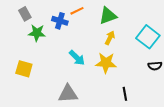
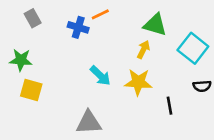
green triangle: (108, 16) -> (155, 25), moved, turned 36
green star: (37, 33) -> (21, 60), moved
black line: (125, 94) -> (169, 106), moved

